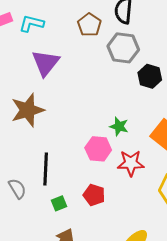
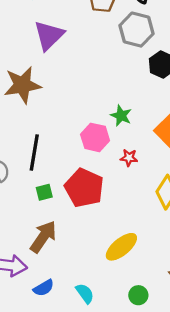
red star: (131, 163) -> (129, 158), size x0.6
red pentagon: (94, 195) -> (84, 188), size x1.6

